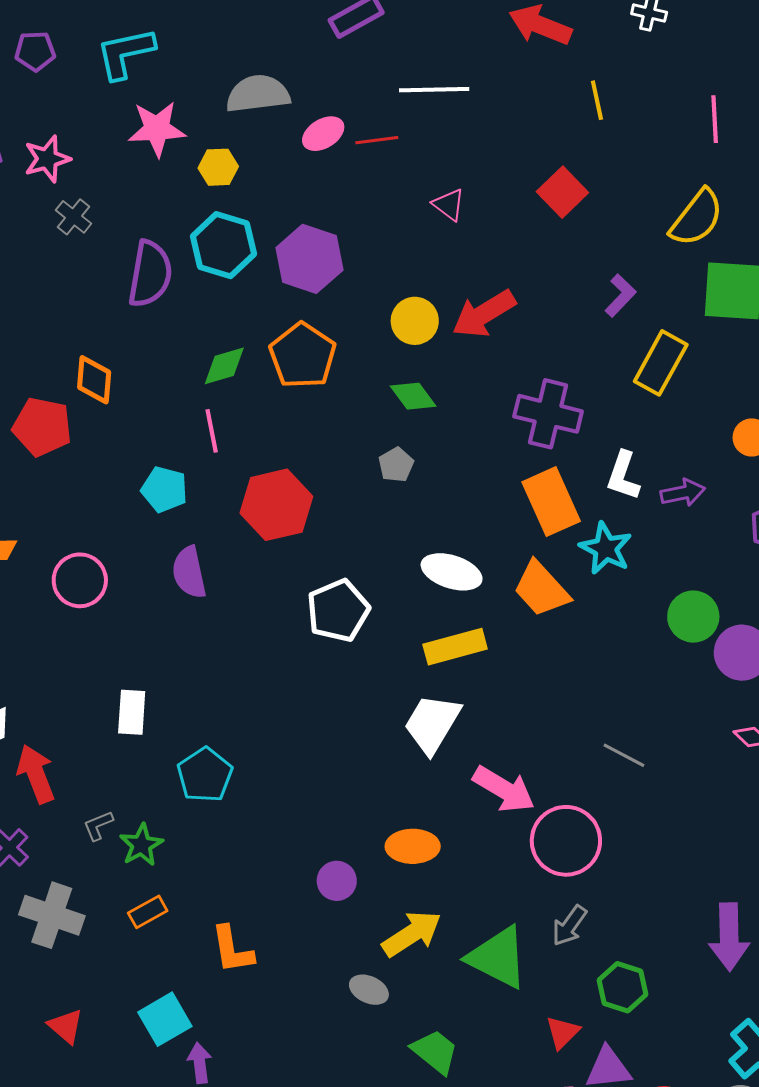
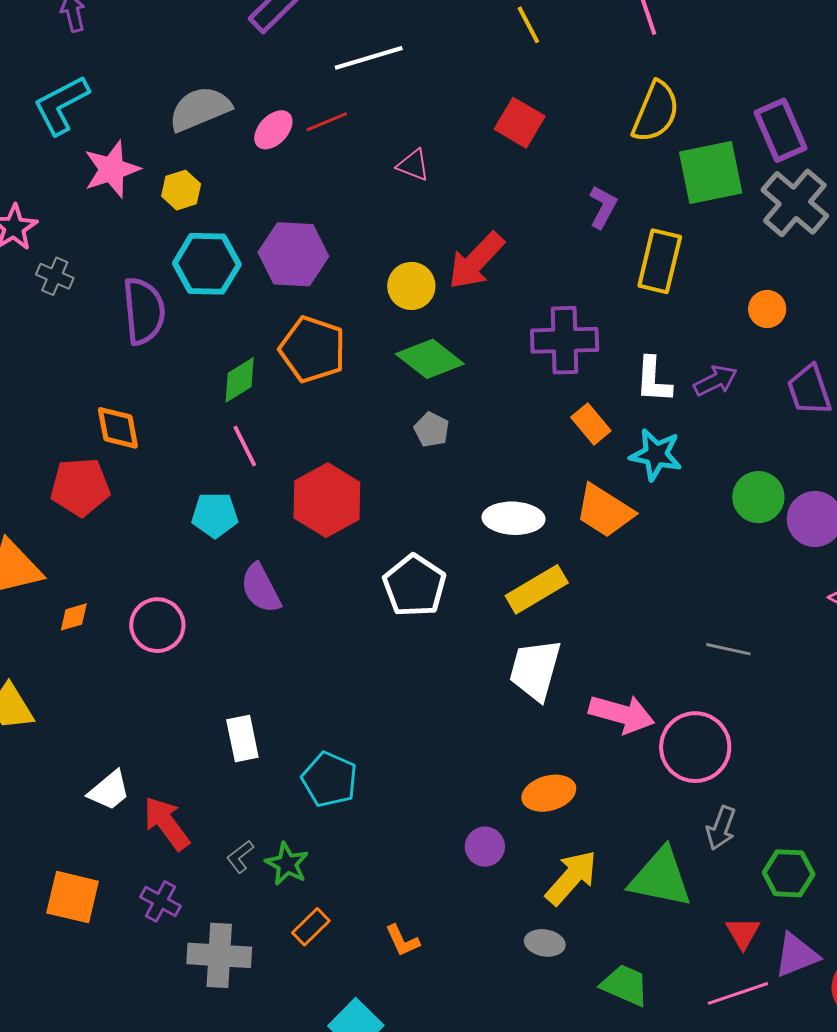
green diamond: (413, 396) -> (430, 359), size x1.4
orange rectangle: (551, 502) -> (591, 424), size x0.6
orange L-shape: (232, 950) -> (402, 941), size x0.7

